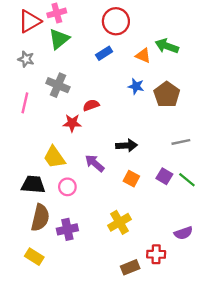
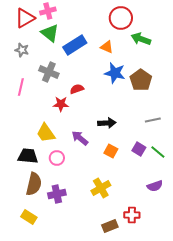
red circle: (116, 21) -> (121, 18), moved
green triangle: (59, 39) -> (50, 33), turned -42
blue rectangle: (104, 53) -> (75, 45), moved, size x1.6
orange triangle: (143, 56) -> (107, 47), moved
blue star: (136, 86) -> (115, 73), size x1.5
purple semicircle: (183, 233) -> (155, 186), moved

